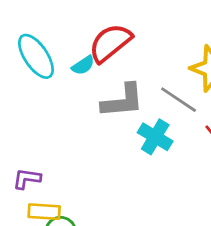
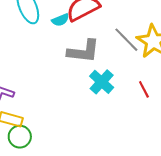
gray line: (179, 100) -> (126, 40), moved

